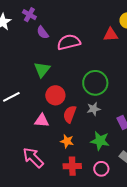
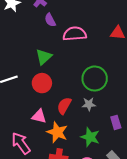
red circle: (55, 95) -> (42, 83), moved
pink triangle: (42, 120) -> (39, 116), moved
orange star: (67, 141) -> (57, 132), size x1.5

